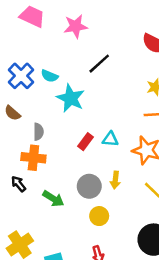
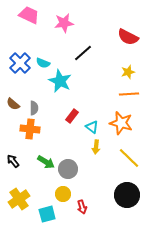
brown semicircle: (12, 113) -> (13, 104), moved
cyan triangle: (110, 139) -> (92, 127), moved, turned 32
black arrow: (19, 184) -> (13, 161), moved
gray circle: (89, 186) -> (68, 169), moved
yellow circle: (99, 216) -> (63, 194), moved

